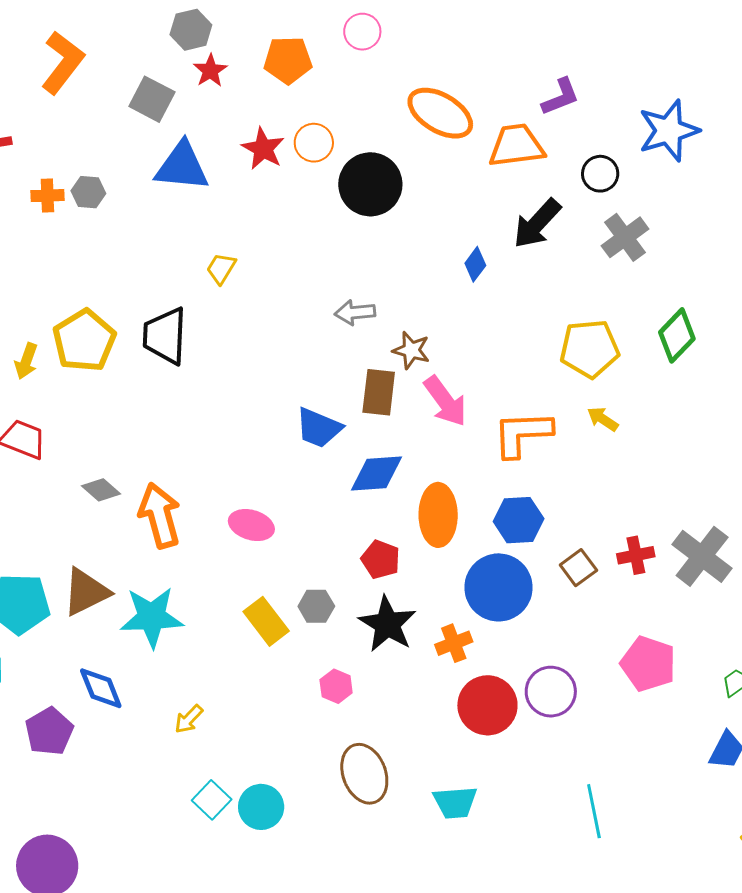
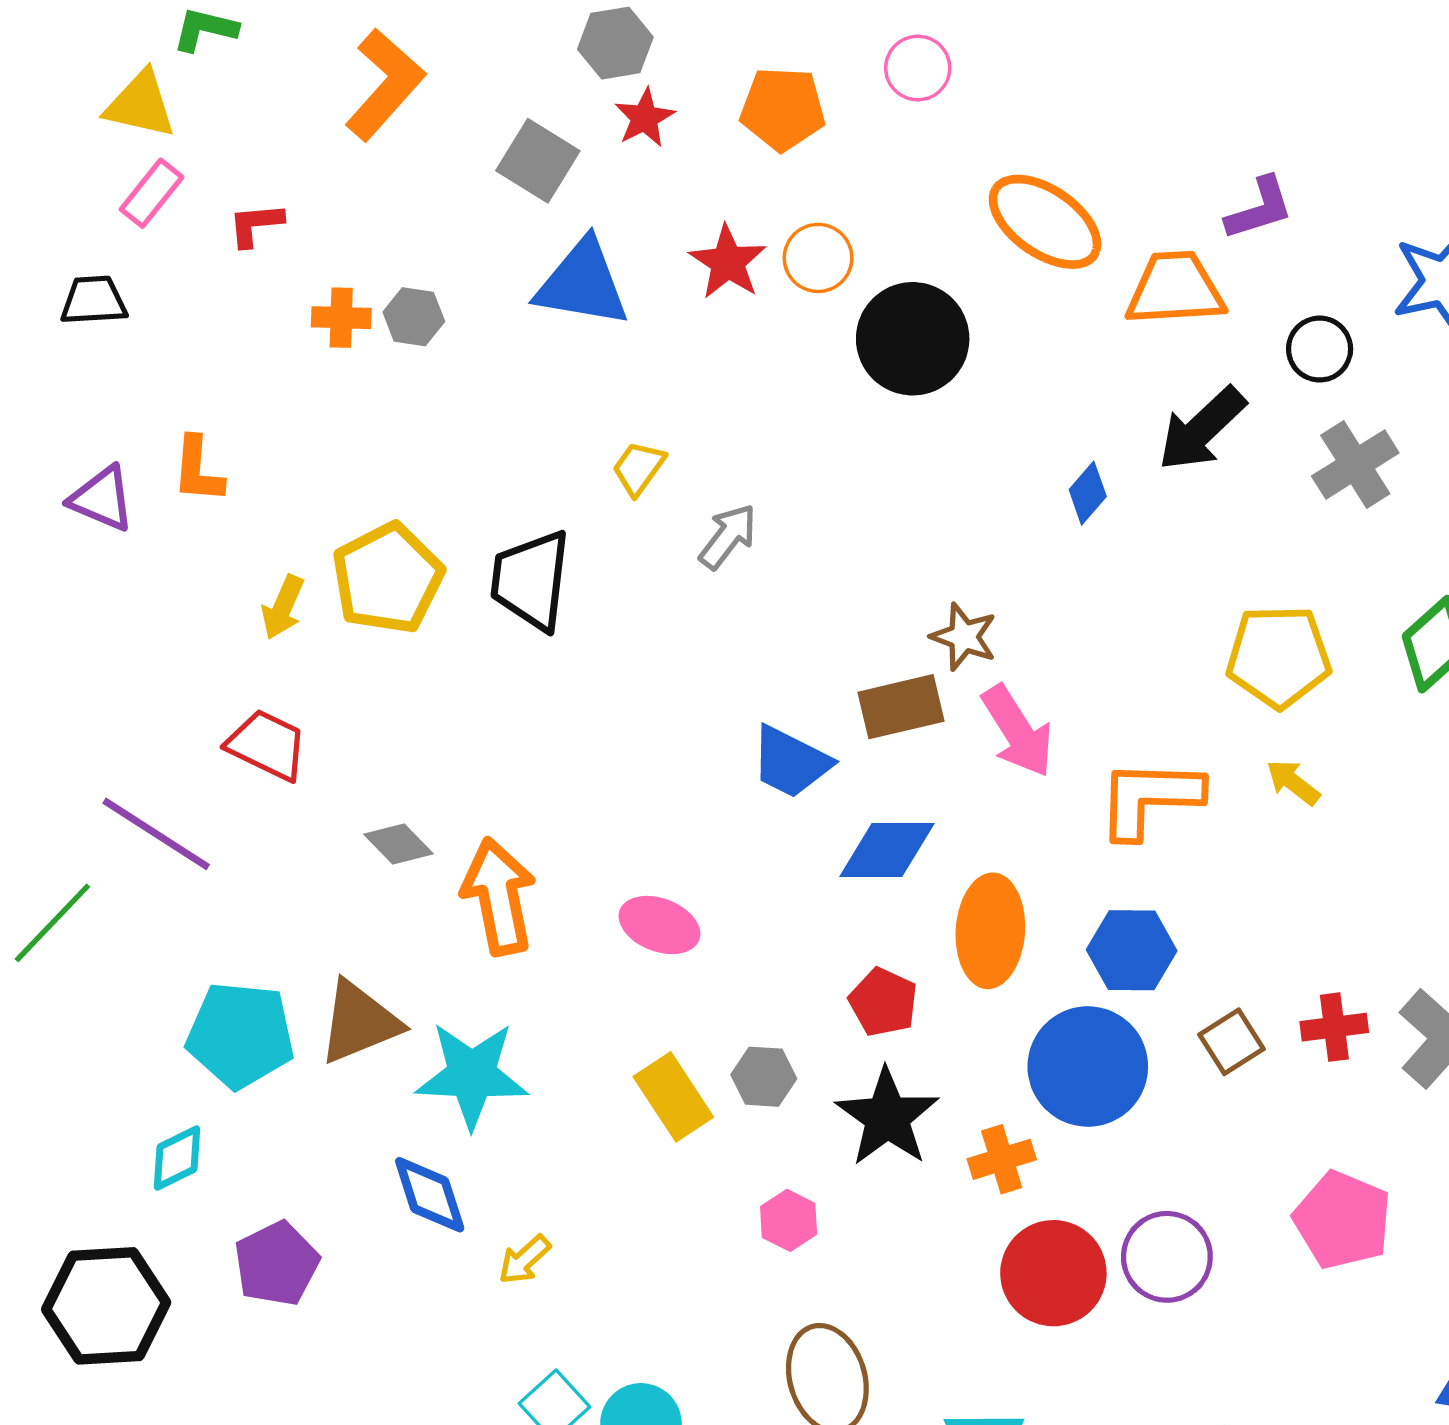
gray arrow: (355, 312) -> (728, 536), moved, turned 129
brown rectangle: (379, 392) -> (901, 707), turned 66
blue diamond: (101, 688) -> (430, 1195), moved

